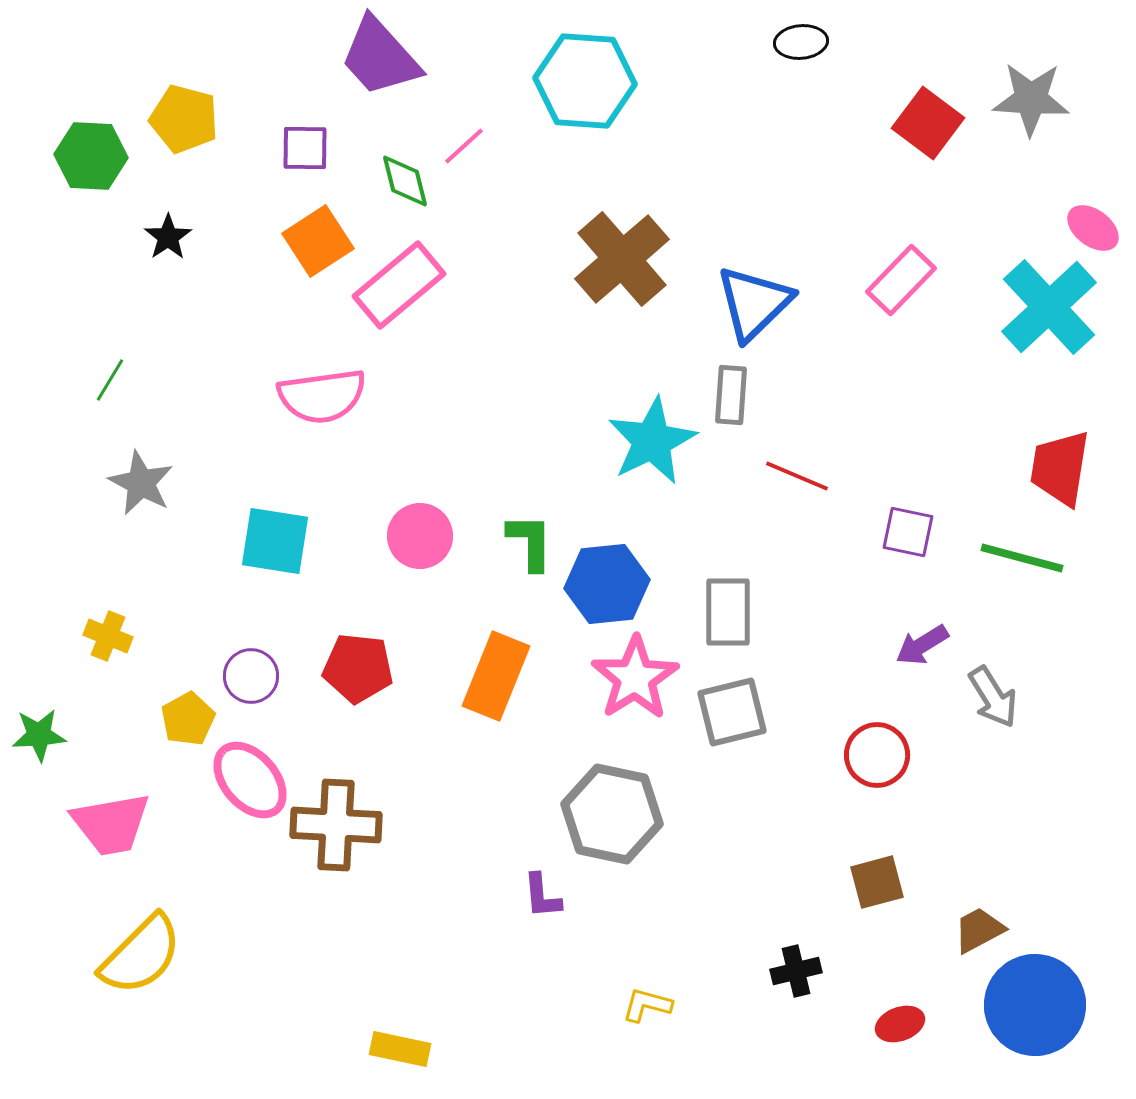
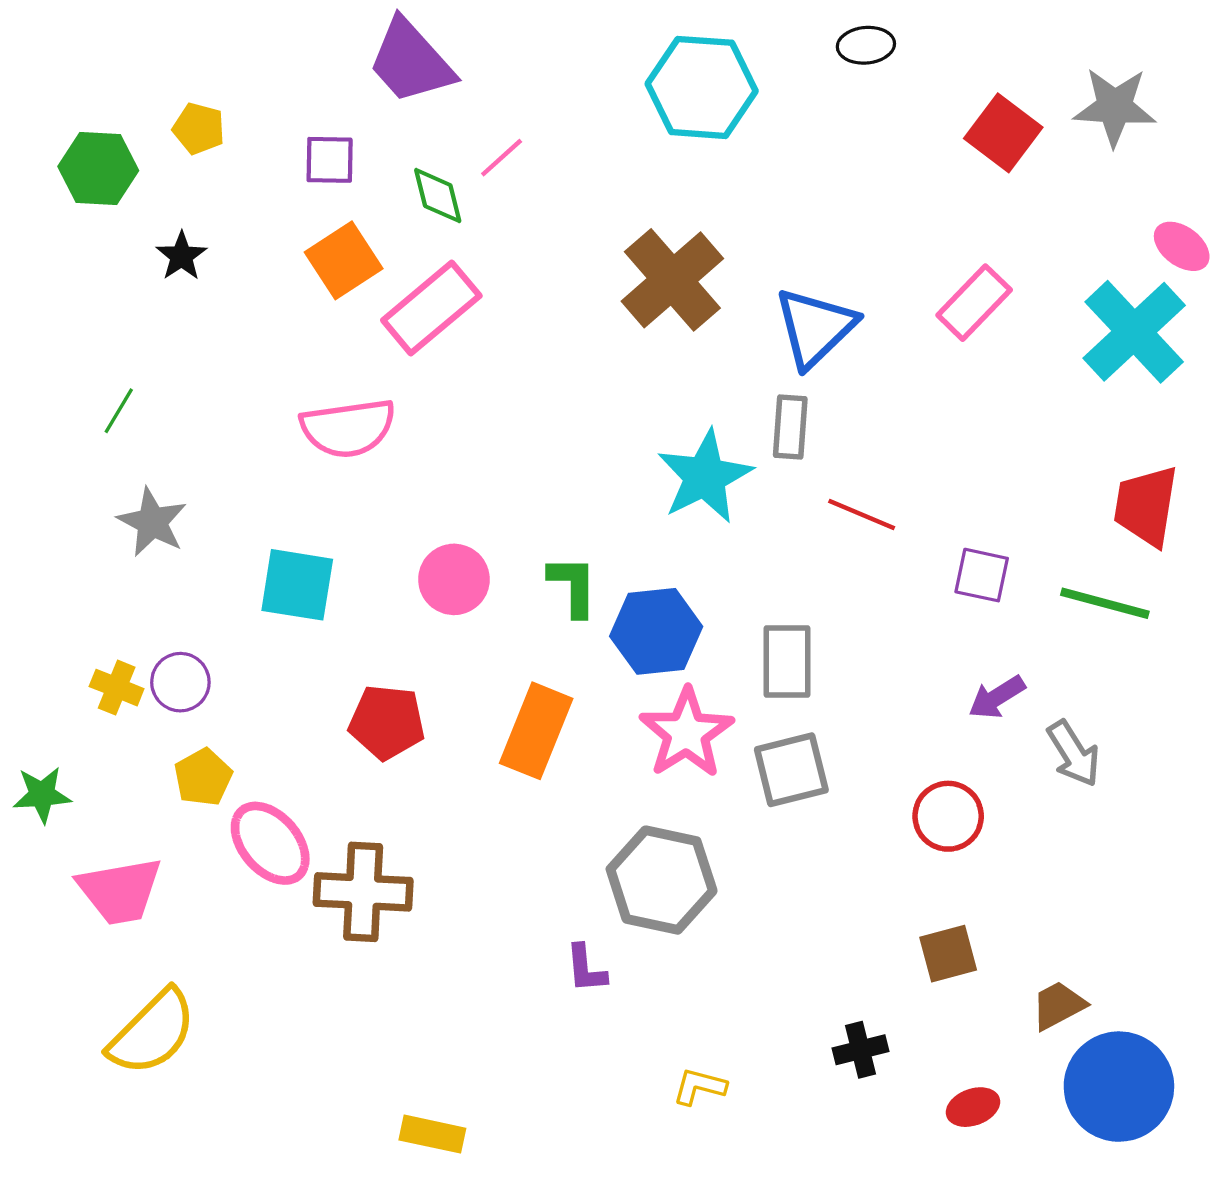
cyan hexagon: (585, 81) -> (702, 87), moved
yellow pentagon: (184, 119) -> (199, 129), size x0.7
purple circle: (251, 676) -> (180, 682), moved

